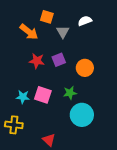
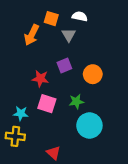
white semicircle: (85, 21) -> (80, 16), moved, turned 32
orange arrow: (29, 32) -> (32, 35), turned 78
red star: (37, 61) -> (40, 79), moved
cyan star: (23, 97) -> (21, 113), moved

